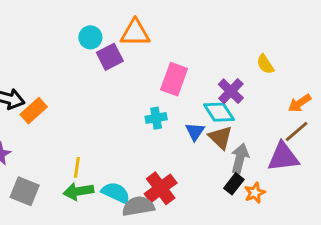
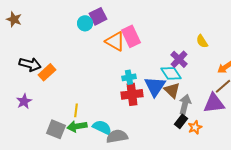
orange triangle: (135, 33) -> (115, 41), moved, turned 30
purple square: (110, 57) -> (98, 16), moved
pink rectangle: (174, 79) -> (131, 36), moved, turned -45
blue triangle: (195, 132) -> (155, 86), size x1.6
red cross: (161, 188) -> (132, 94), moved, turned 30
gray square: (25, 191) -> (56, 129), moved

